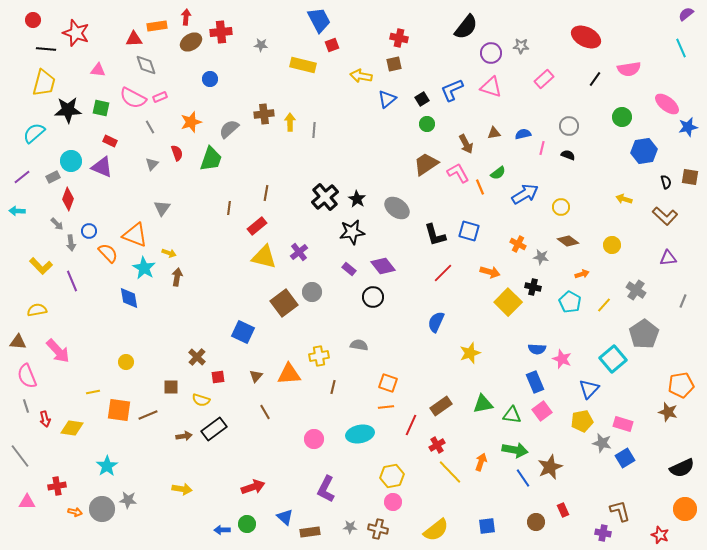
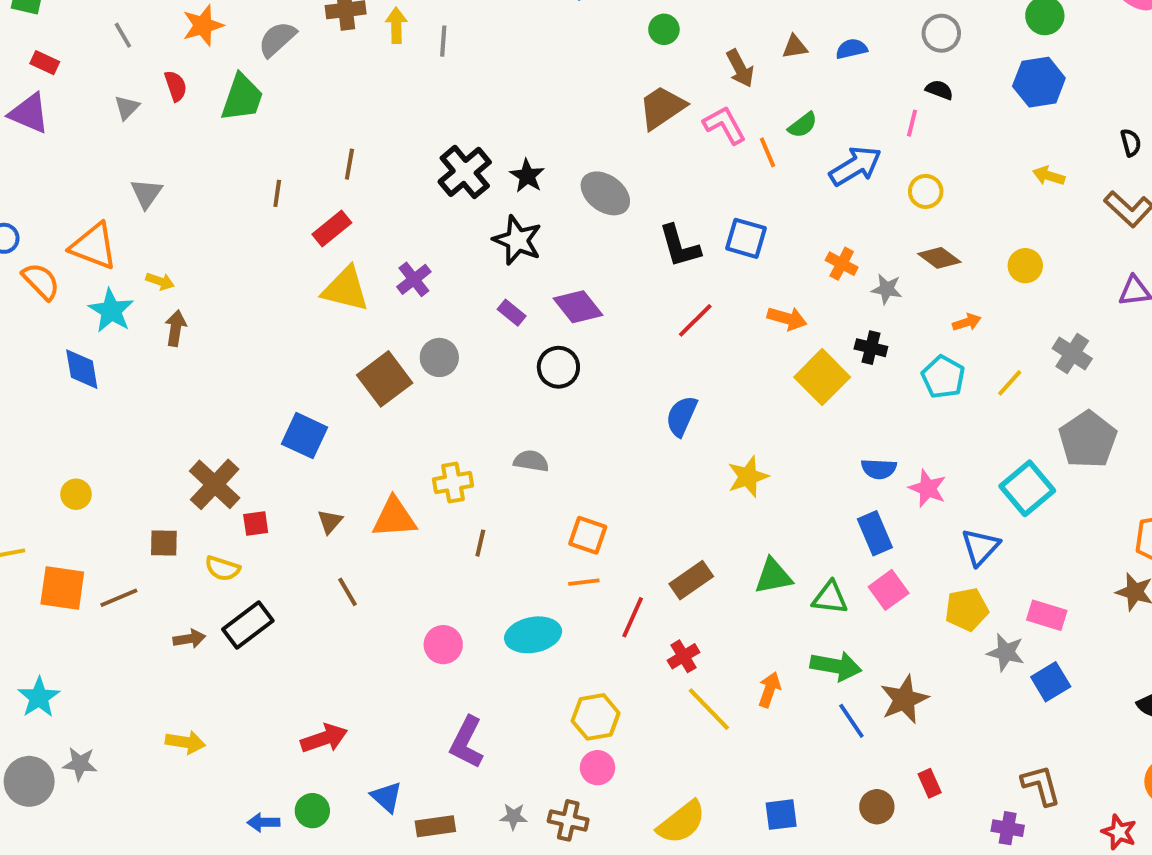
pink line: (542, 148) -> (912, 123), moved
blue hexagon: (644, 151) -> (1039, 82), moved
black star: (352, 232) -> (517, 240), turned 30
brown cross: (197, 357) -> (215, 484), size x1.5

